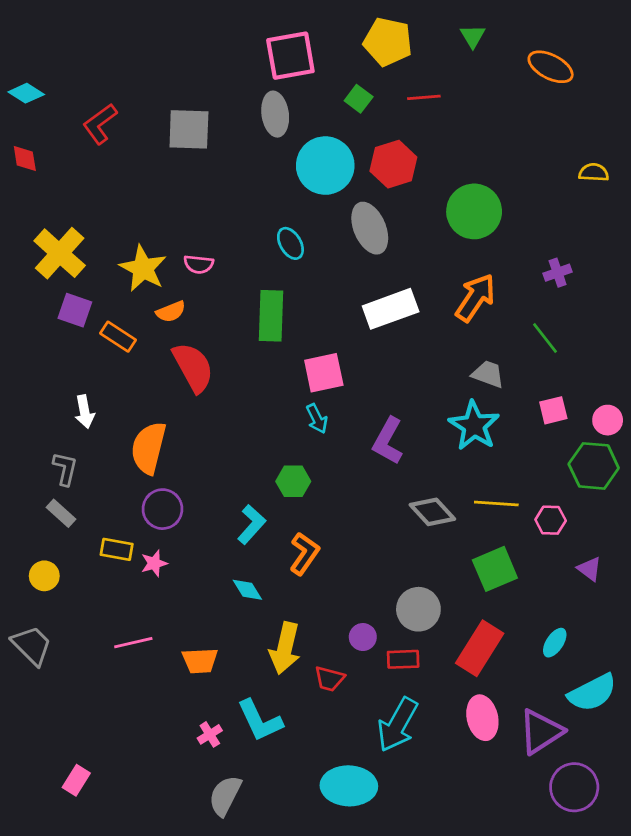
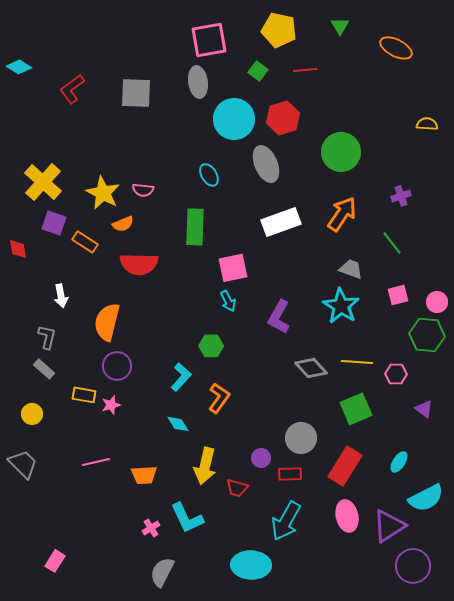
red diamond: (25, 159) -> (18, 249), moved
red semicircle: (193, 367) -> (139, 264), turned 120

